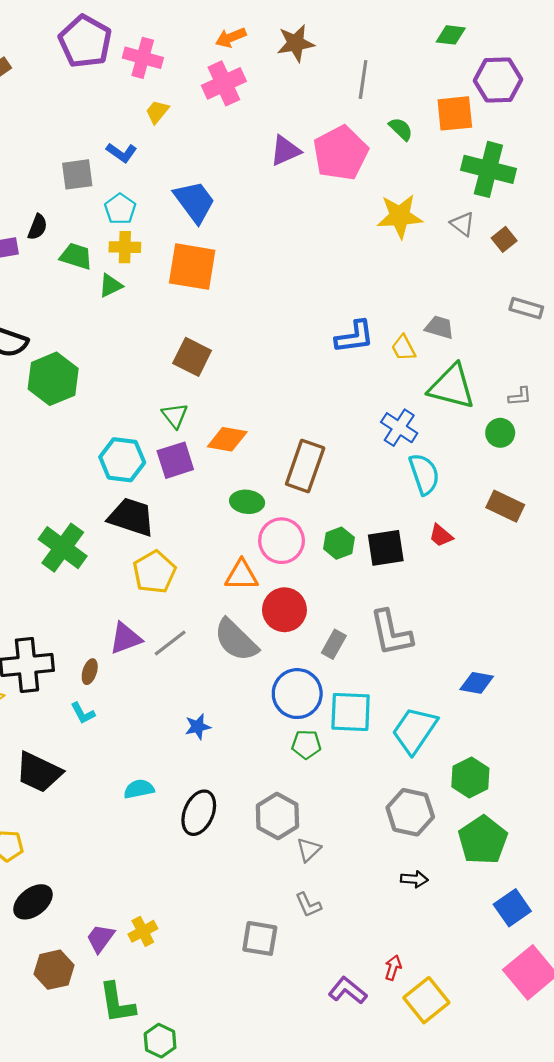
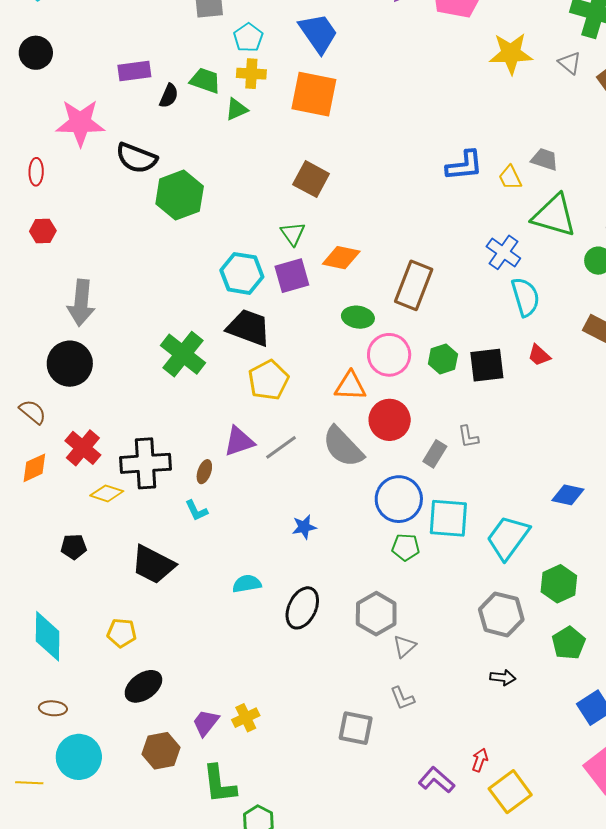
black semicircle: (37, 227) -> (169, 96), moved
gray L-shape: (391, 633) -> (468, 437), moved, size x0.5
green pentagon: (483, 840) -> (569, 643), size x0.7

